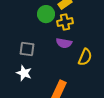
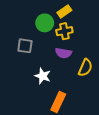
gray square: (27, 49) -> (25, 46), moved
white star: (24, 73) -> (43, 76), moved

